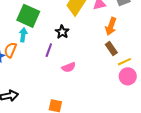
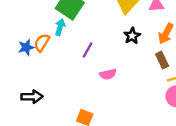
black star: (62, 32) -> (132, 36), moved

